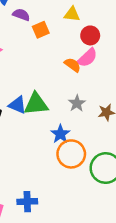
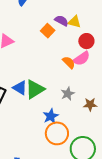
purple semicircle: (21, 15) -> (61, 21), moved
orange square: (41, 30) -> (48, 31), turned -32
green triangle: (36, 104) -> (35, 89), turned -35

